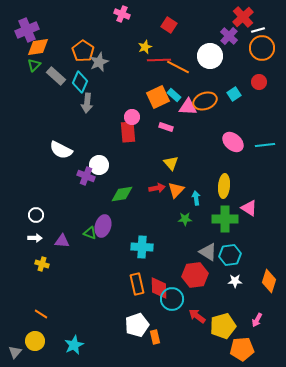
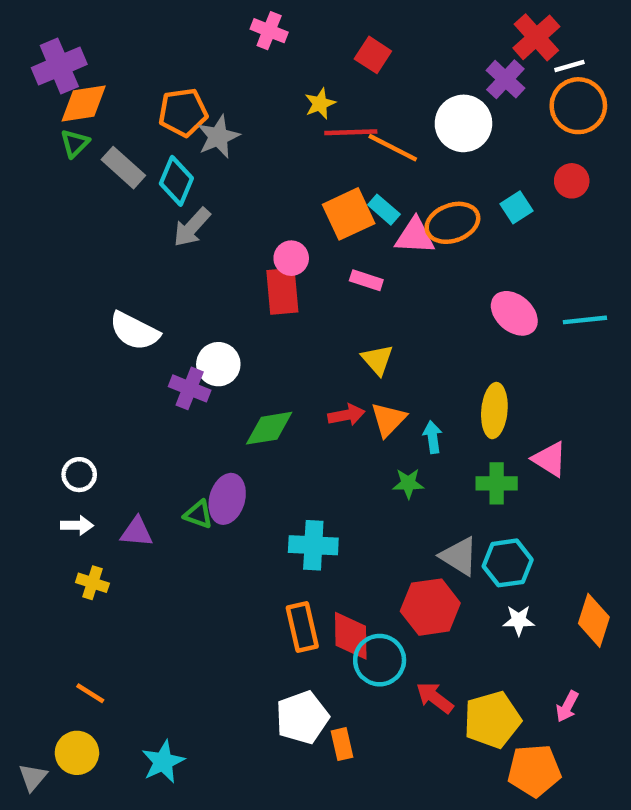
orange pentagon: (83, 51) -> (183, 112), turned 30
gray arrow: (87, 103) -> (192, 227), turned 36
green cross: (225, 219) -> (497, 483), size x0.7

